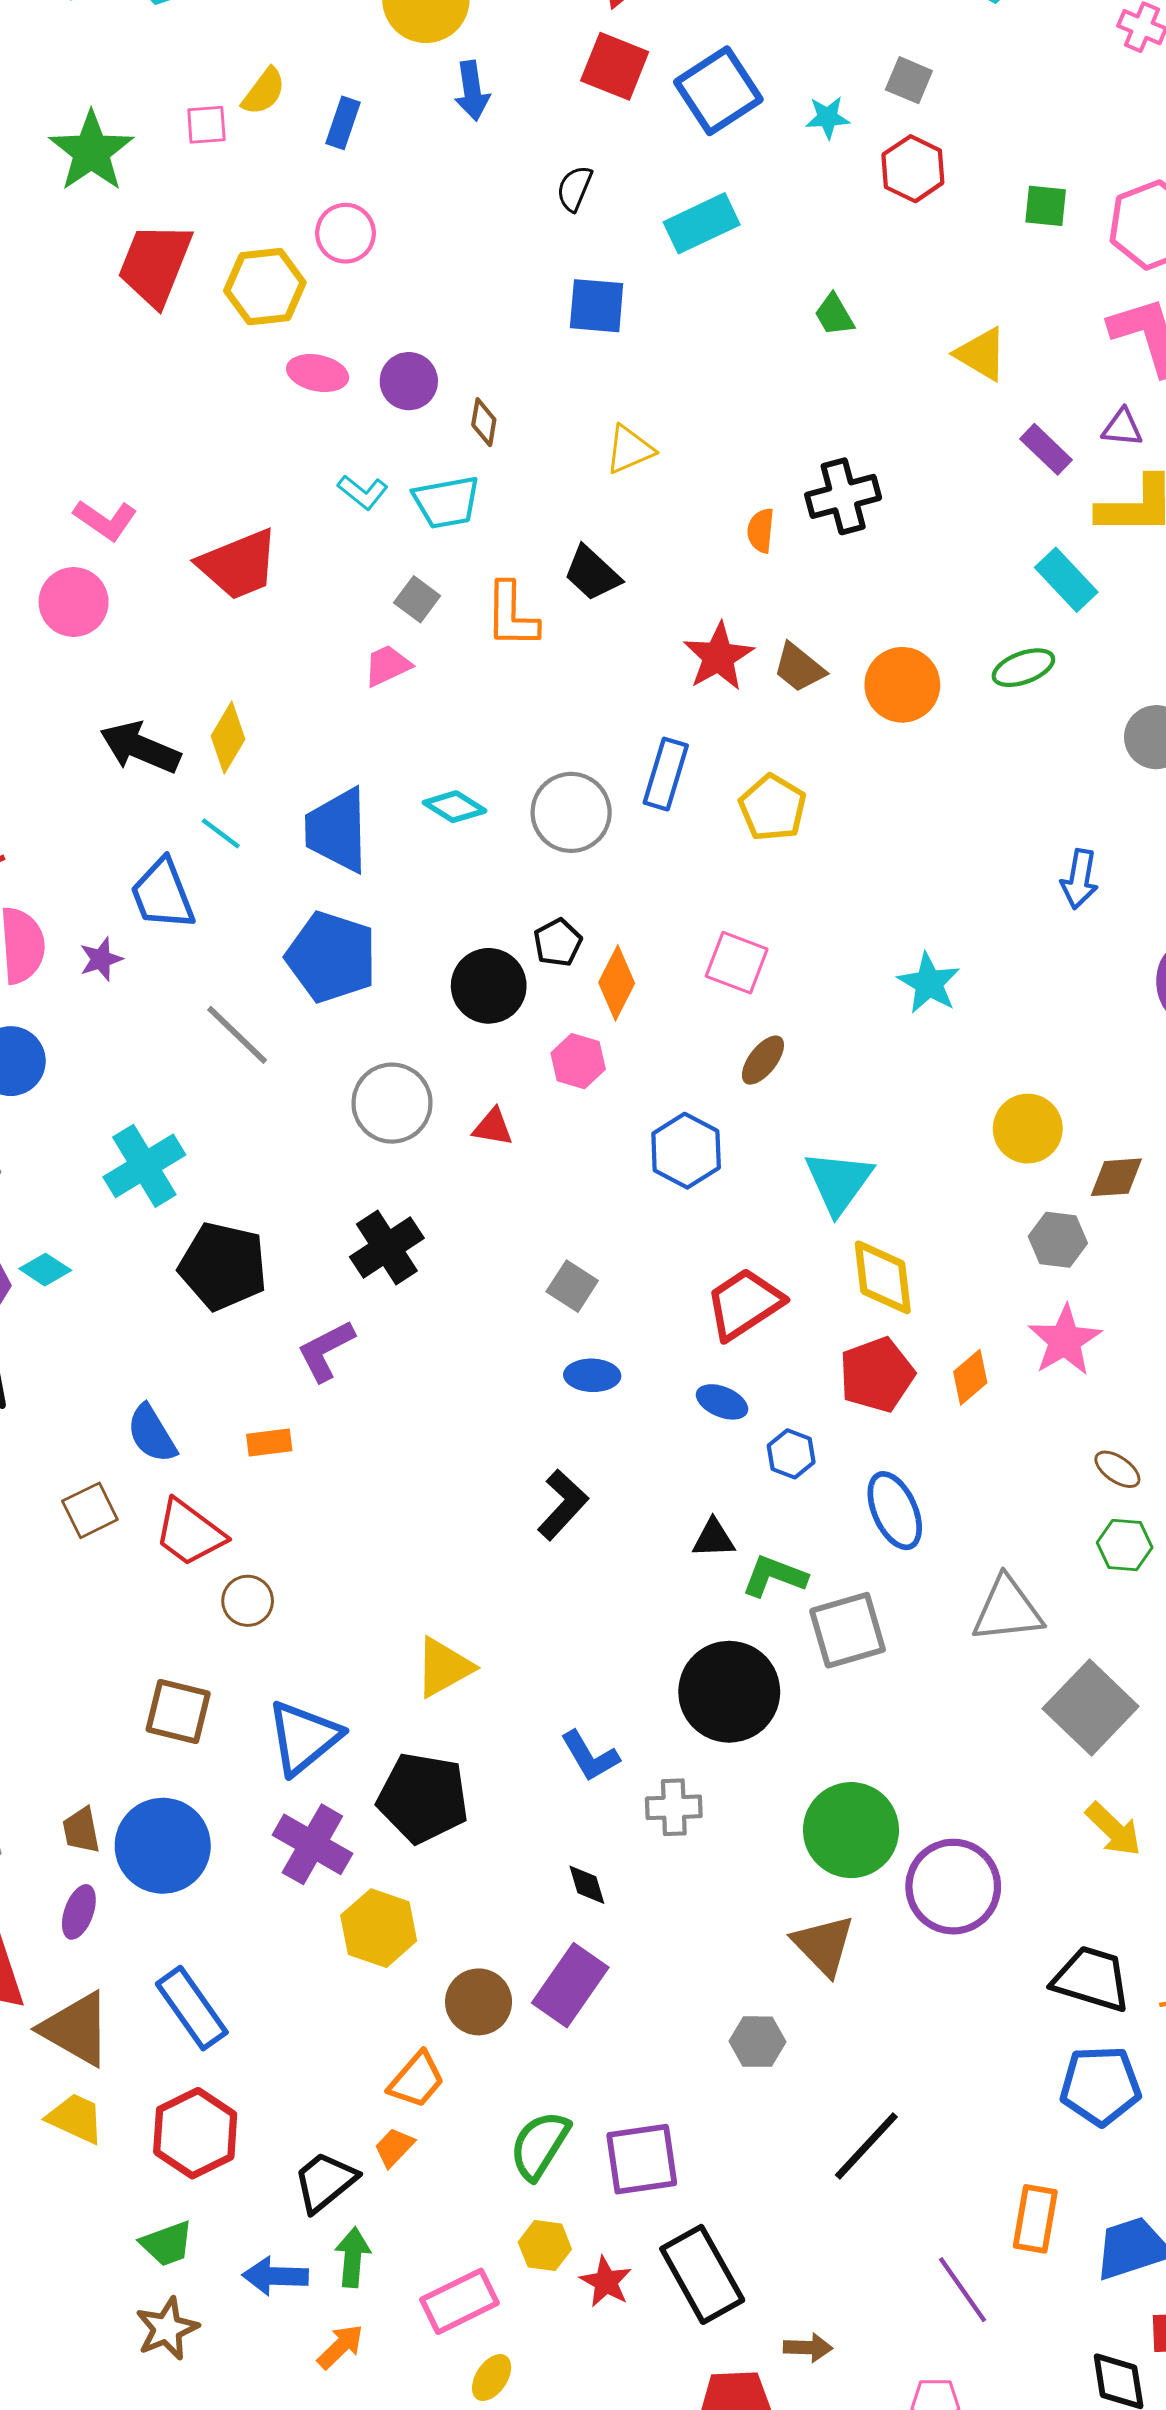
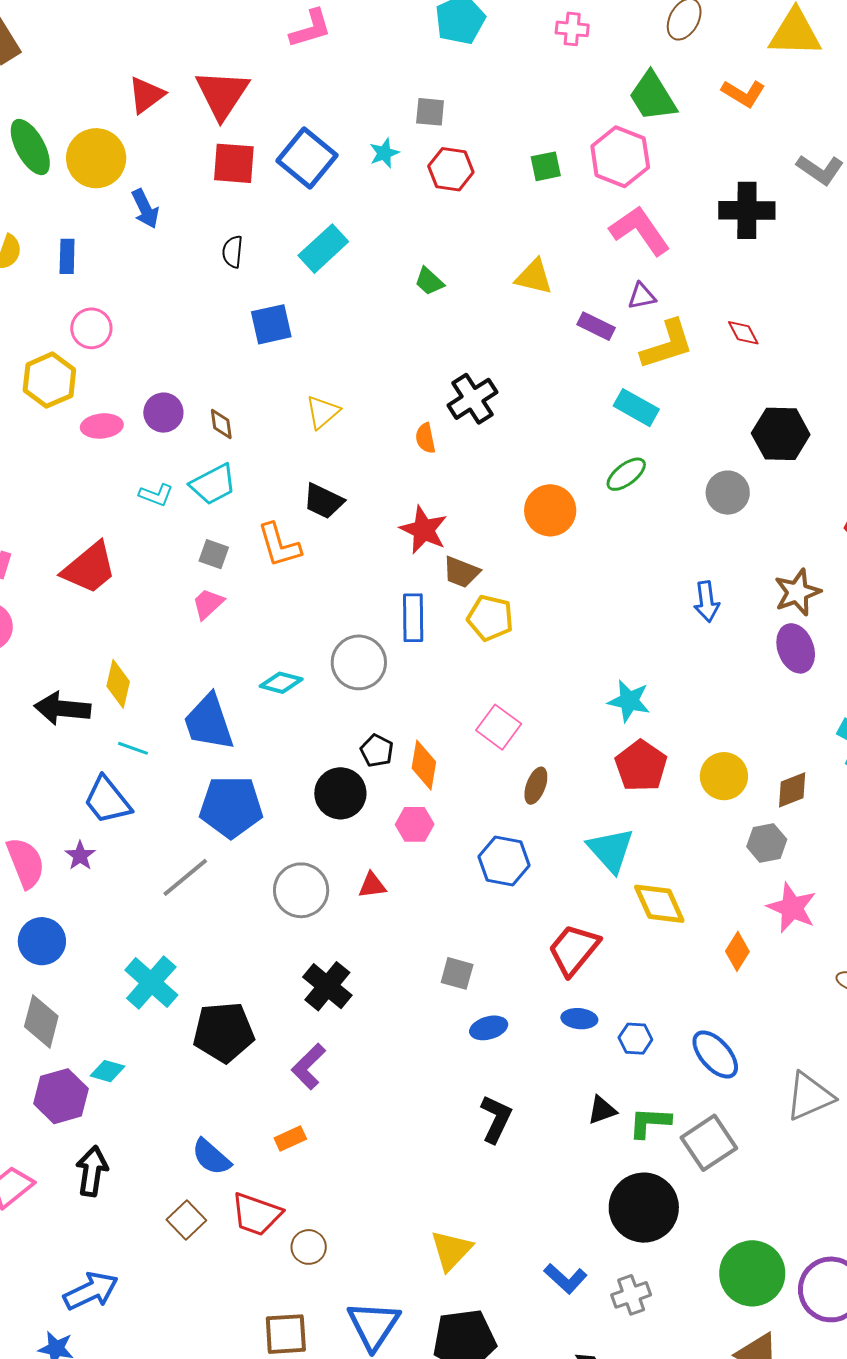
brown trapezoid: (799, 668) -> (461, 572), moved
pink square: (737, 963) -> (499, 727), turned 33
gray line: (237, 1035) -> (185, 877), turned -66
red pentagon: (877, 1375) -> (641, 766), moved

